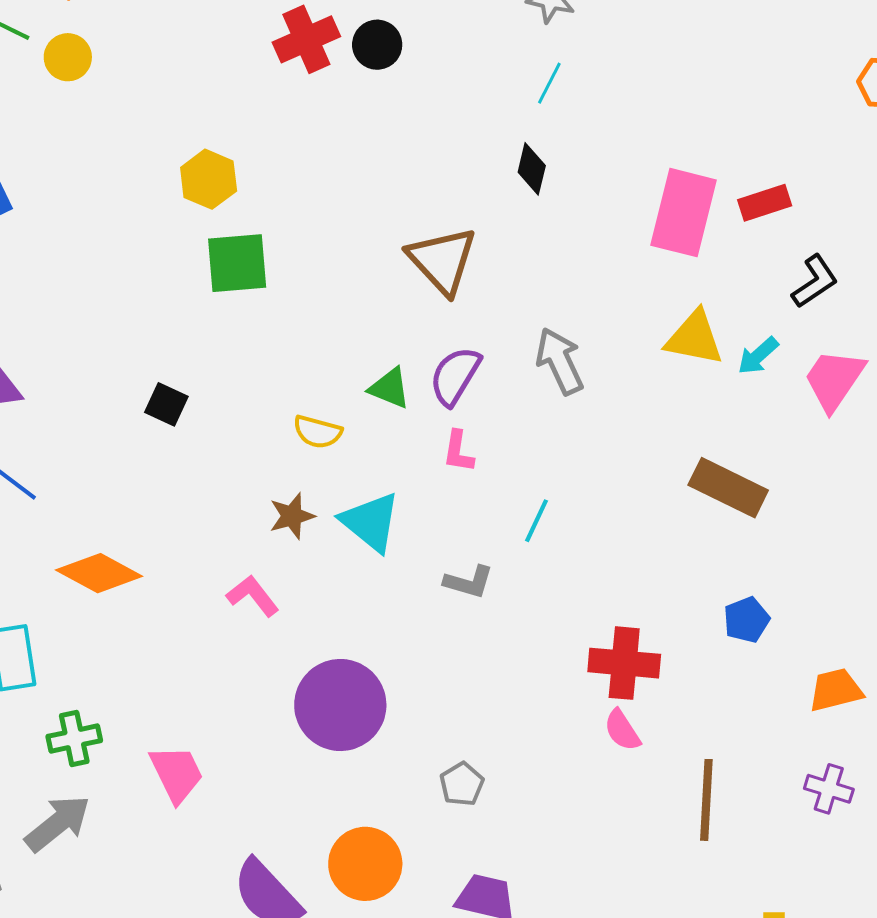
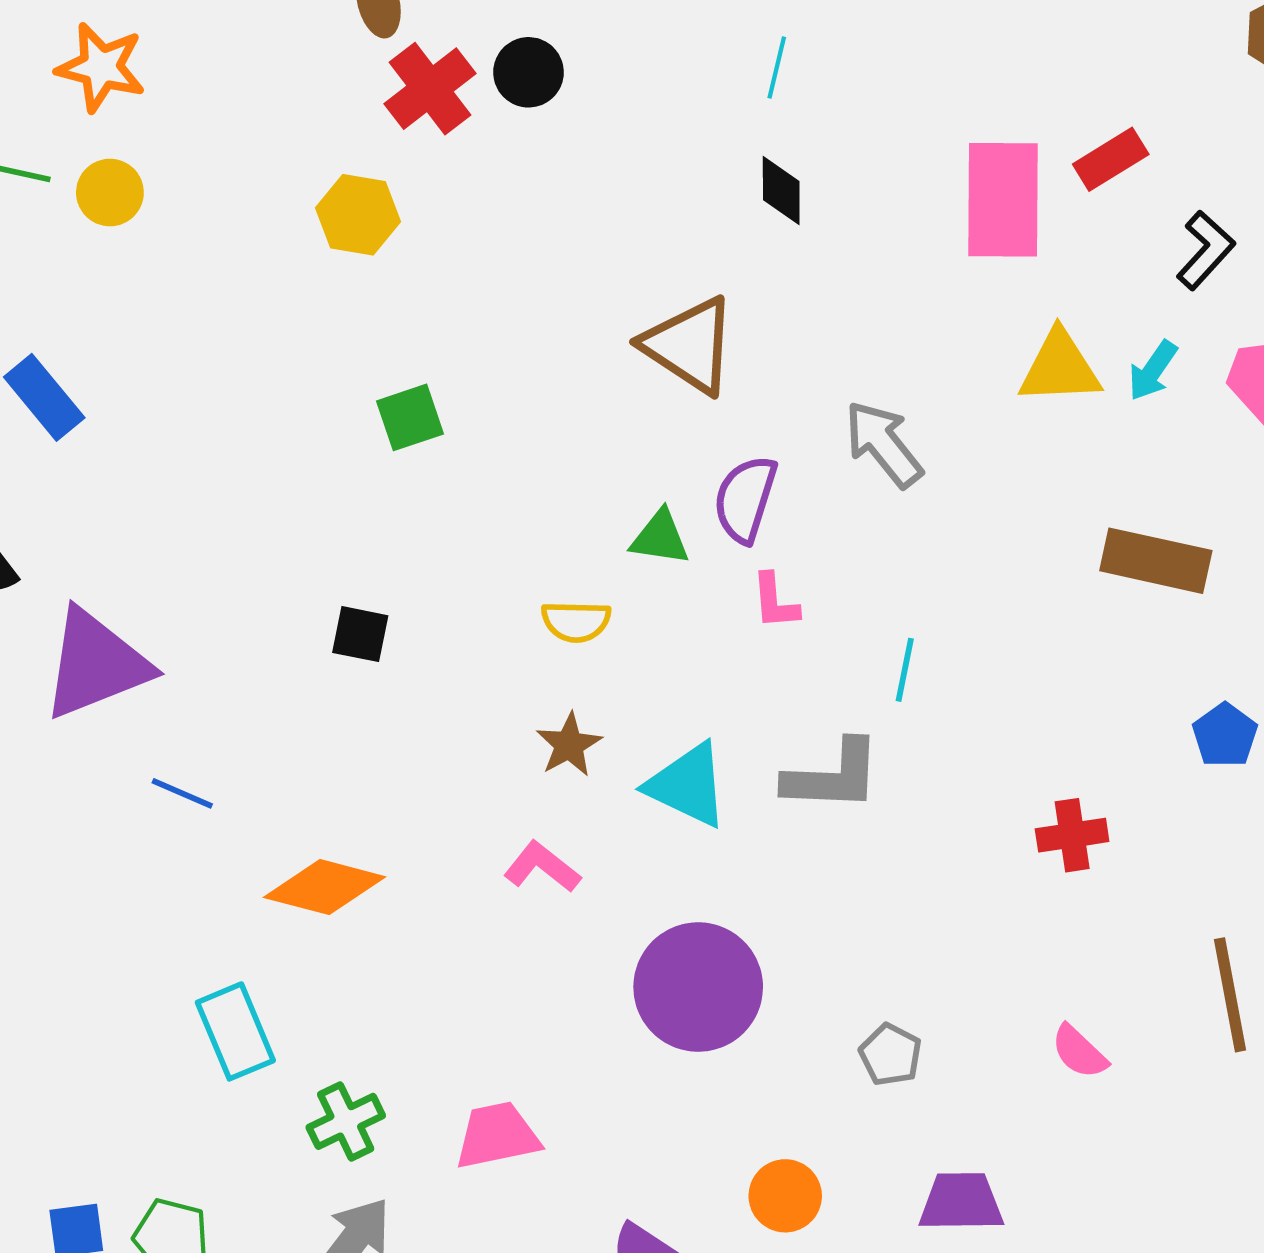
yellow hexagon: (209, 179) -> (358, 215), moved
green square: (237, 263) -> (410, 417), size x0.7
cyan triangle: (371, 522) -> (688, 785), moved
gray L-shape: (469, 582) -> (833, 776), size x1.5
red cross: (624, 663) -> (1072, 835), size x0.7
pink semicircle: (622, 730) -> (1079, 1052), moved
pink trapezoid: (177, 774) -> (497, 1136), turned -62
orange circle: (365, 864) -> (785, 1196), size x0.7

